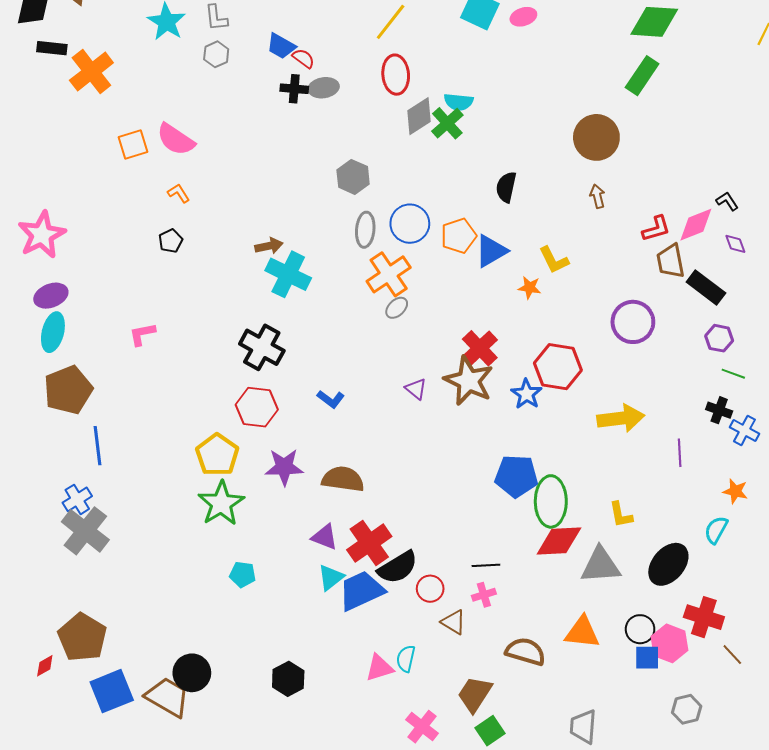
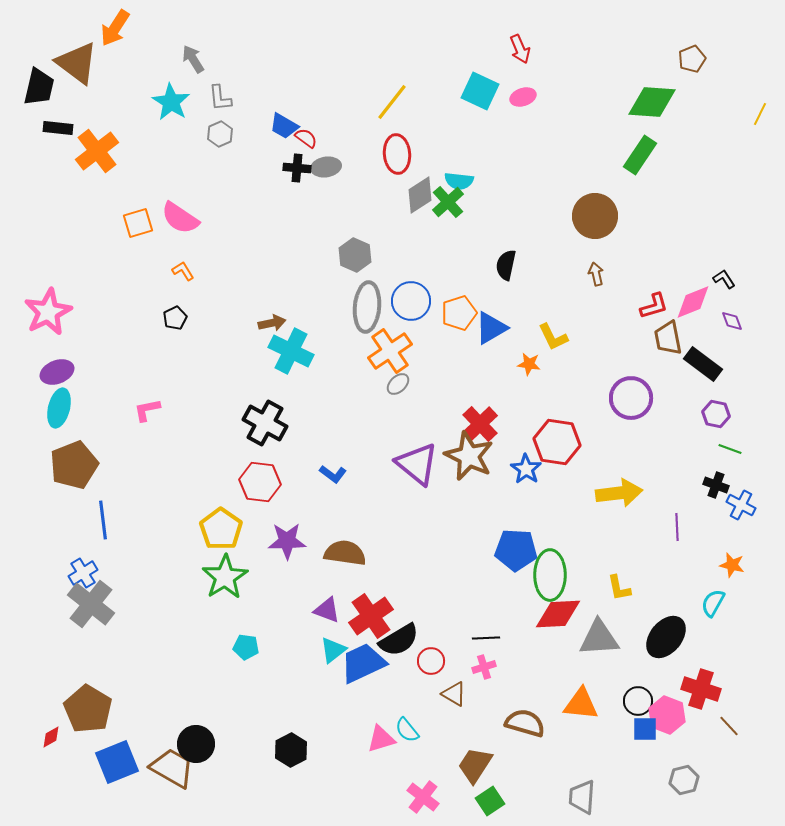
gray ellipse: (365, 230) -> (367, 307), size x1.4
purple triangle: (416, 389) -> (417, 464), size x2.0
cyan semicircle: (406, 659) -> (407, 730), turned -52

